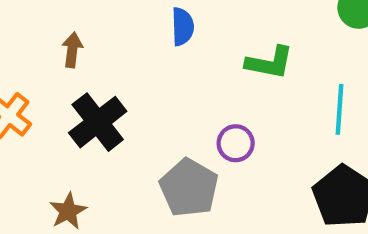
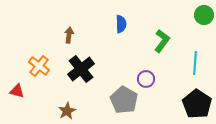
green L-shape: (270, 63) -> (162, 41), turned -65

